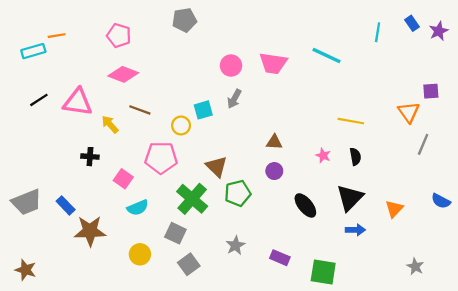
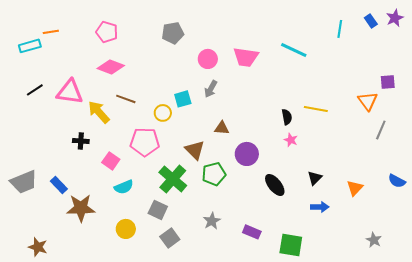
gray pentagon: (184, 20) -> (173, 33), moved
purple star: (439, 31) -> (395, 18), moved
yellow arrow: (110, 124) -> (99, 112), size x1.4
brown triangle: (274, 142) -> (222, 128), moved
black semicircle: (355, 157) -> (287, 117), moved
purple circle: (274, 171) -> (247, 154), size x1.5
black triangle: (350, 198) -> (315, 178), size x0.6
brown star: (26, 270) -> (38, 247), moved

